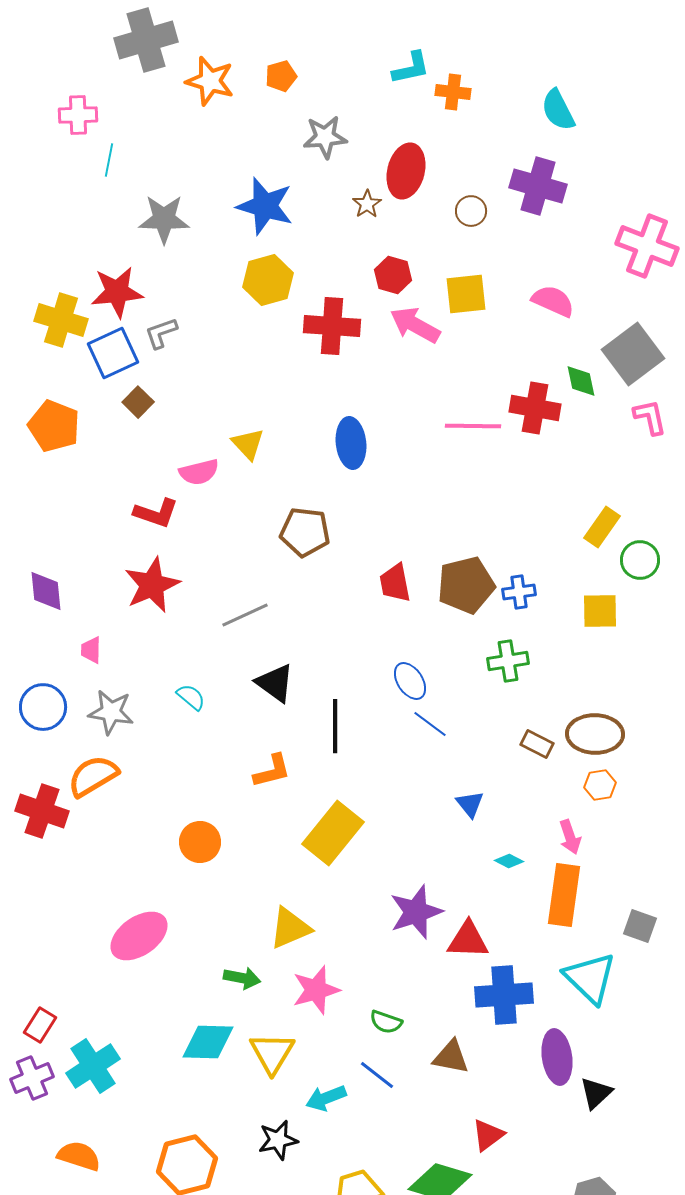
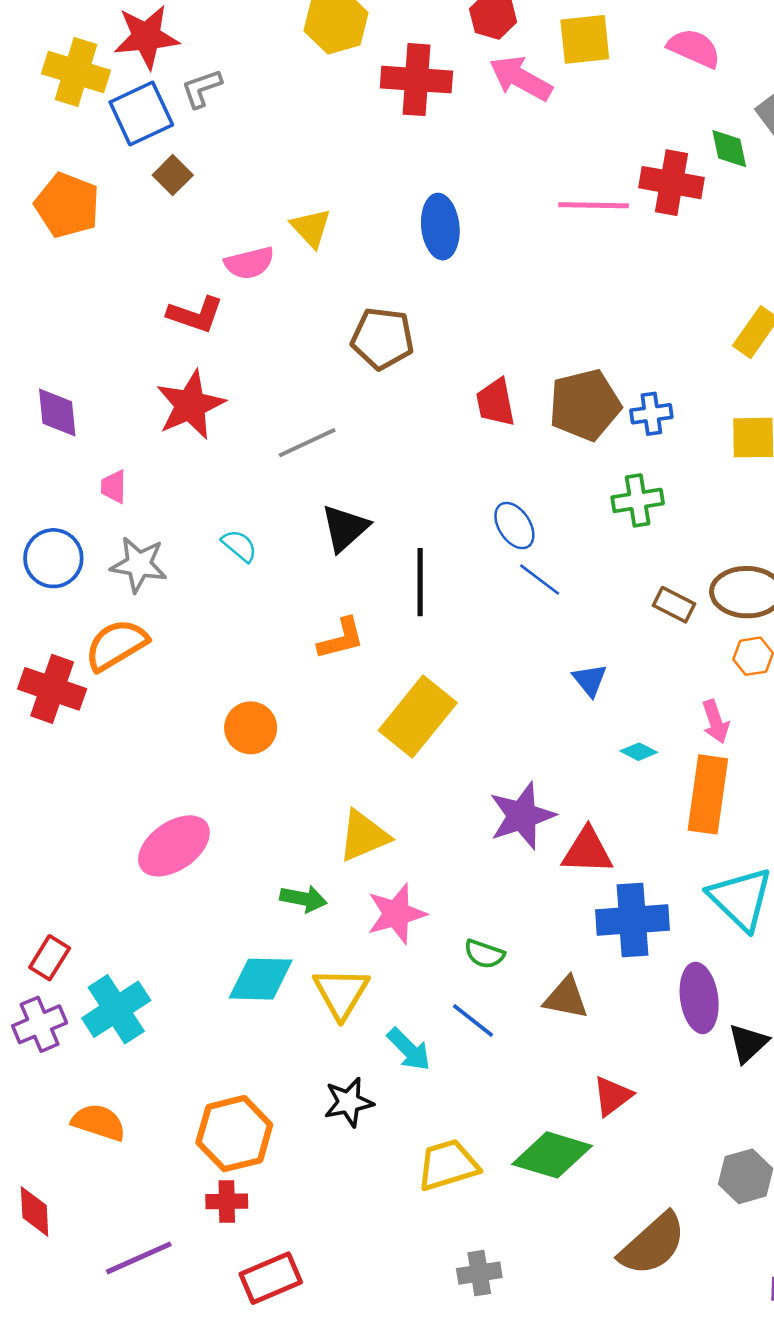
black triangle: (275, 683) -> (345, 528), turned 42
cyan arrow: (326, 1098) -> (409, 1049), turned -114

